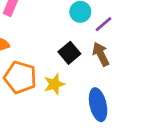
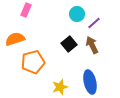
orange pentagon: (20, 77) -> (33, 62), turned -30
yellow star: (54, 84) -> (60, 87), moved

